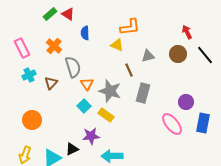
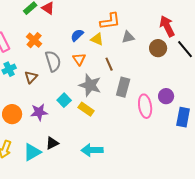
red arrow: (187, 32) -> (167, 26), size x1.5
blue semicircle: (85, 33) -> (77, 35), moved, turned 48
gray triangle: (148, 56) -> (128, 37), moved
orange triangle: (87, 84) -> (79, 59), moved
pink ellipse: (172, 124) -> (145, 106), moved, turned 30
purple star: (91, 136) -> (39, 112), moved

